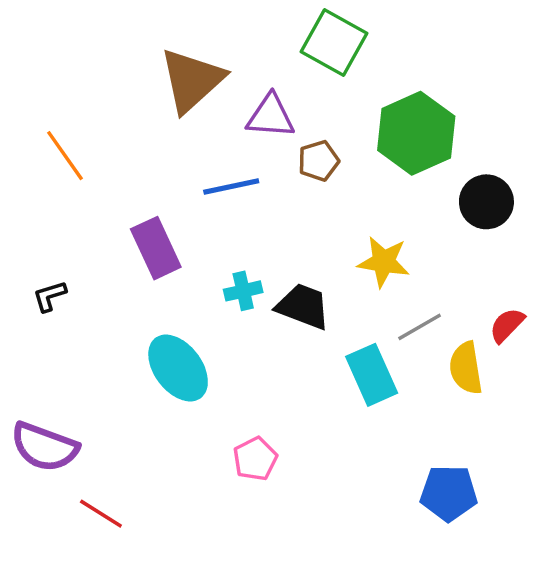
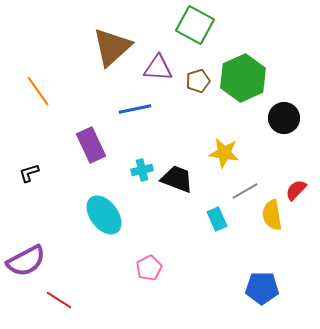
brown pentagon: (319, 161) -> (198, 81), moved
cyan rectangle: (372, 375) -> (217, 219), size x0.7
purple semicircle: (44, 447) -> (26, 261), turned -48

